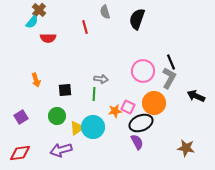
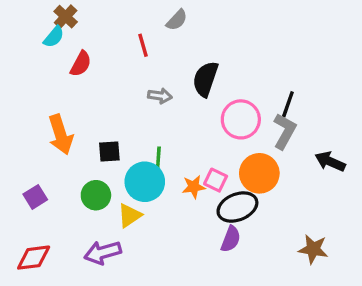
gray semicircle: (105, 12) -> (177, 20), turned -120
black semicircle: (137, 19) -> (205, 79), moved
red semicircle: (48, 38) -> (81, 64), turned -63
black line: (171, 62) -> (288, 104), turned 42
gray arrow: (101, 79) -> (160, 96), moved
orange arrow: (36, 80) -> (61, 135), size x1.6
cyan circle: (93, 127) -> (145, 182), moved
purple semicircle: (137, 142) -> (231, 239), turned 49

